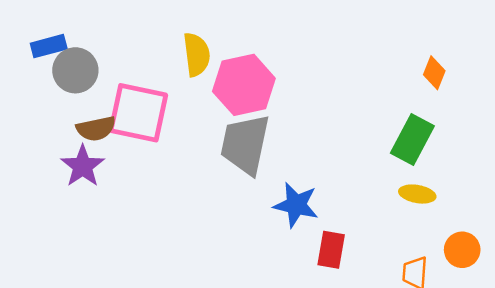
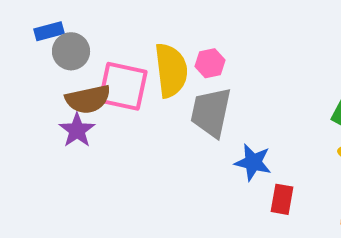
yellow semicircle: (197, 55) -> (171, 70), moved, size x1.5
pink hexagon: (244, 85) -> (210, 63), size x0.6
brown semicircle: (96, 129) -> (88, 99), size x1.4

